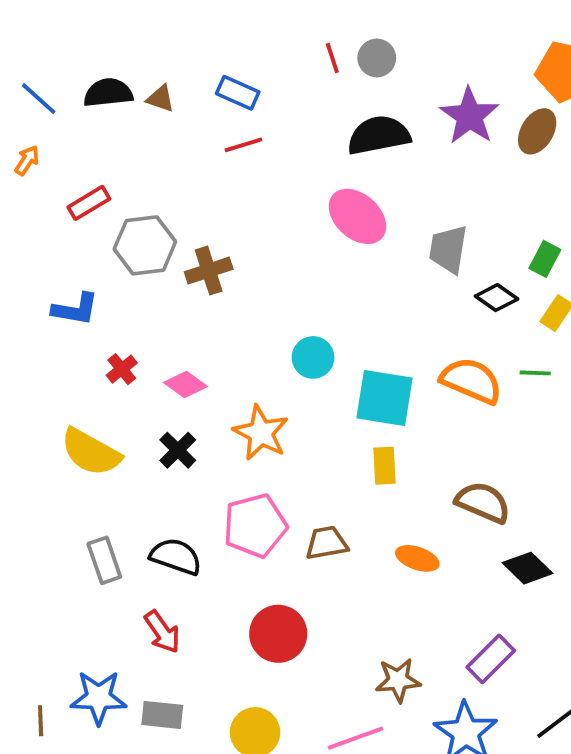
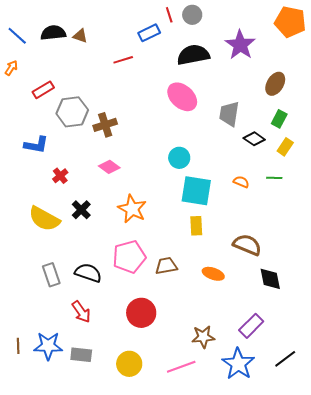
blue rectangle: (238, 93) -> (149, 33), moved, turned -50
brown ellipse: (537, 131) -> (275, 84), moved
cyan circle: (313, 357) -> (179, 158), moved
orange semicircle: (471, 381) -> (241, 182), size x0.5
pink diamond: (185, 385) -> (109, 167), moved
black cross: (178, 450) -> (81, 210), moved
black diamond: (527, 568) -> (270, 279), turned 35
brown line: (41, 721) -> (18, 346), moved

